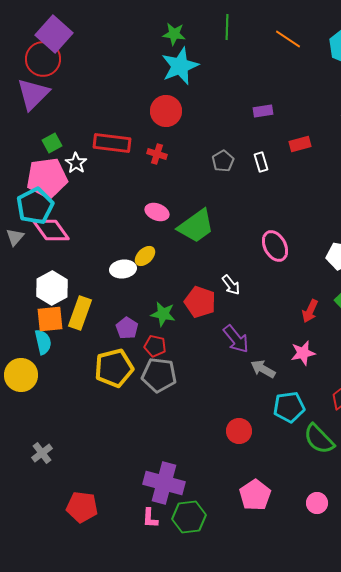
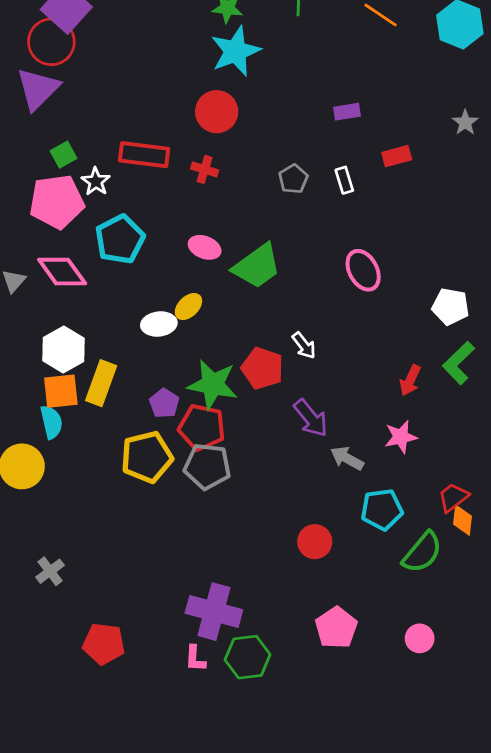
cyan pentagon: (35, 206) -> (120, 239), moved
pink ellipse: (275, 246) -> (363, 270), moved
green star: (163, 314) -> (213, 384), size x1.5
red pentagon: (155, 346) -> (202, 427), size x1.6
green semicircle: (319, 439) -> (422, 552), turned -96

